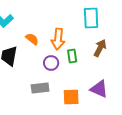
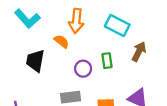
cyan rectangle: (91, 18) -> (117, 25), moved, turned -60
orange arrow: (58, 39) -> (76, 21), moved

